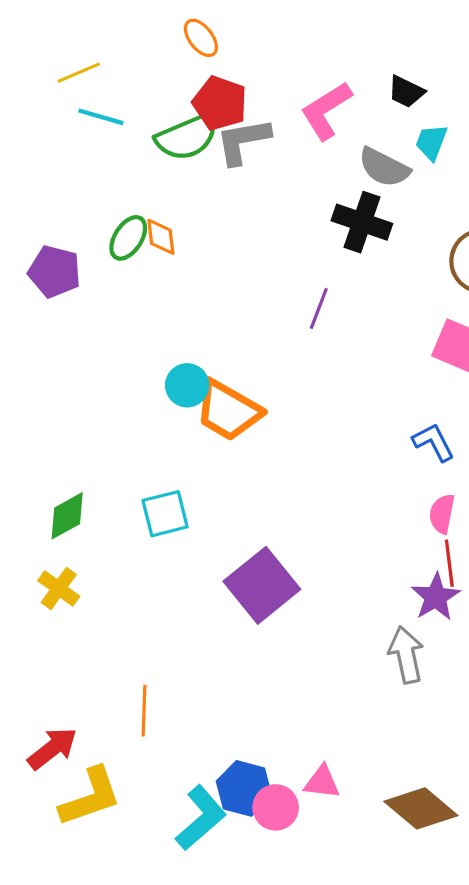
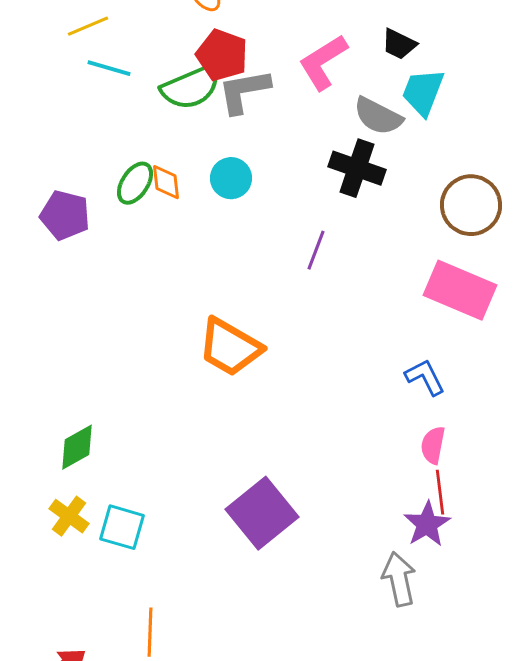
cyan trapezoid: (431, 142) -> (423, 92), size x1.4
cyan circle: (187, 385) -> (231, 178), moved
cyan square: (165, 514) -> (122, 527), moved, turned 30

